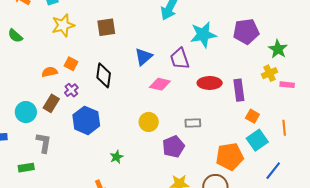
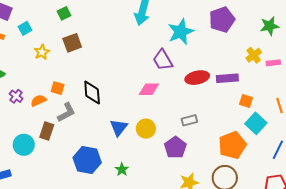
yellow star: (63, 25) -> (42, 52), size x0.7
brown square: (106, 27) -> (72, 43), moved
green star: (278, 49) -> (270, 26), moved, turned -30
blue triangle: (144, 57) -> (119, 128), moved
purple cross: (71, 90) -> (16, 96), moved
purple rectangle: (239, 90) -> (227, 78), turned -75
blue hexagon: (86, 120) -> (87, 160), moved
gray L-shape: (44, 143) -> (66, 112), moved, turned 65

